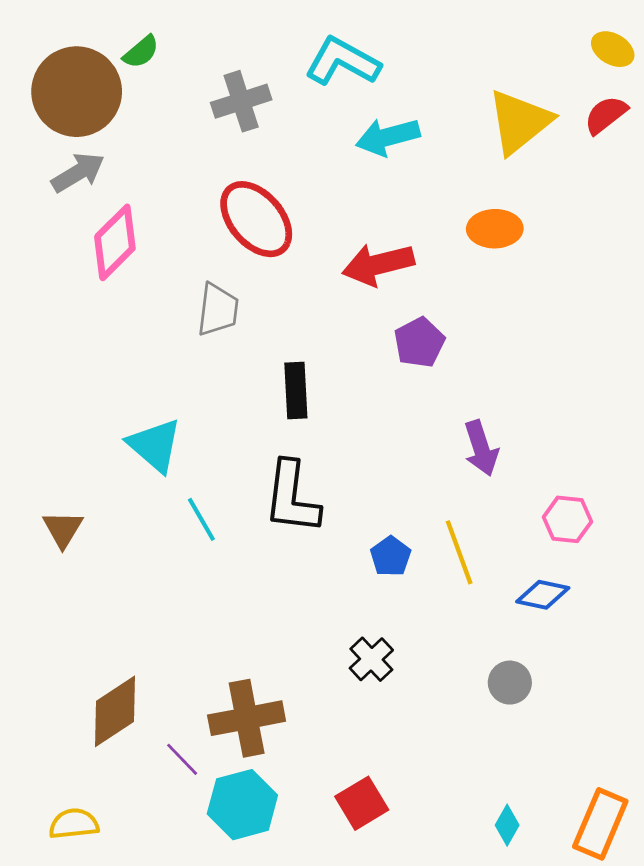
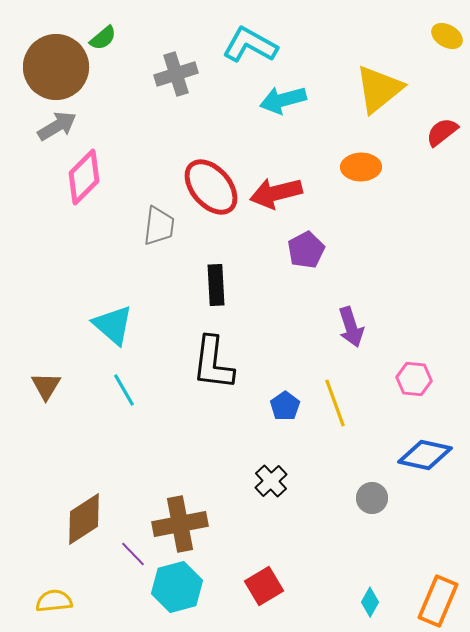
red semicircle: (606, 115) -> (442, 132), moved
red ellipse: (256, 219) -> (211, 187), moved
cyan line: (201, 519) -> (124, 390), moved
blue diamond: (543, 595) -> (425, 455), moved, size x1.4

